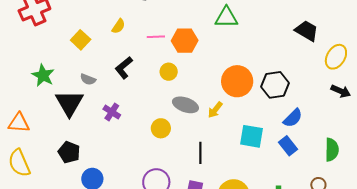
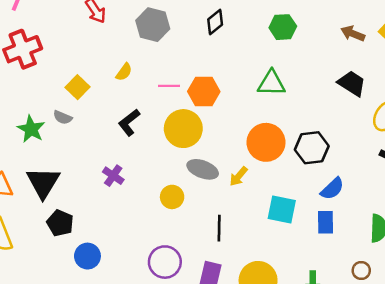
green triangle: (226, 17) -> (271, 83), moved
yellow circle: (169, 72) -> (183, 129), size x1.8
gray semicircle: (88, 79) -> (63, 117), moved
black triangle: (69, 103) -> (43, 183), moved
blue rectangle: (288, 146) -> (326, 222), turned 36

